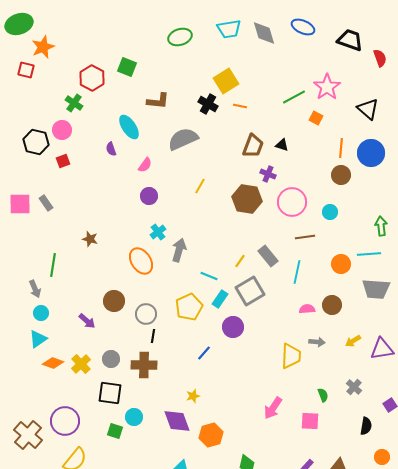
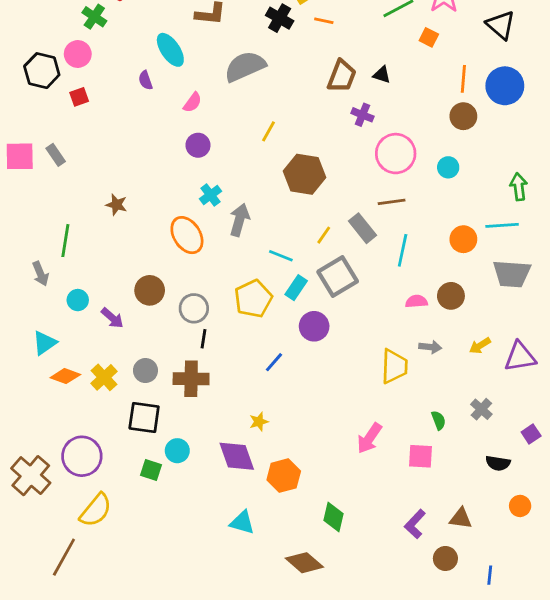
brown hexagon: (247, 199) -> (304, 174), moved
brown line: (305, 237) -> (392, 202), moved
cyan circle: (41, 313) -> (78, 300), moved
black semicircle: (366, 426) -> (498, 463), turned 90

